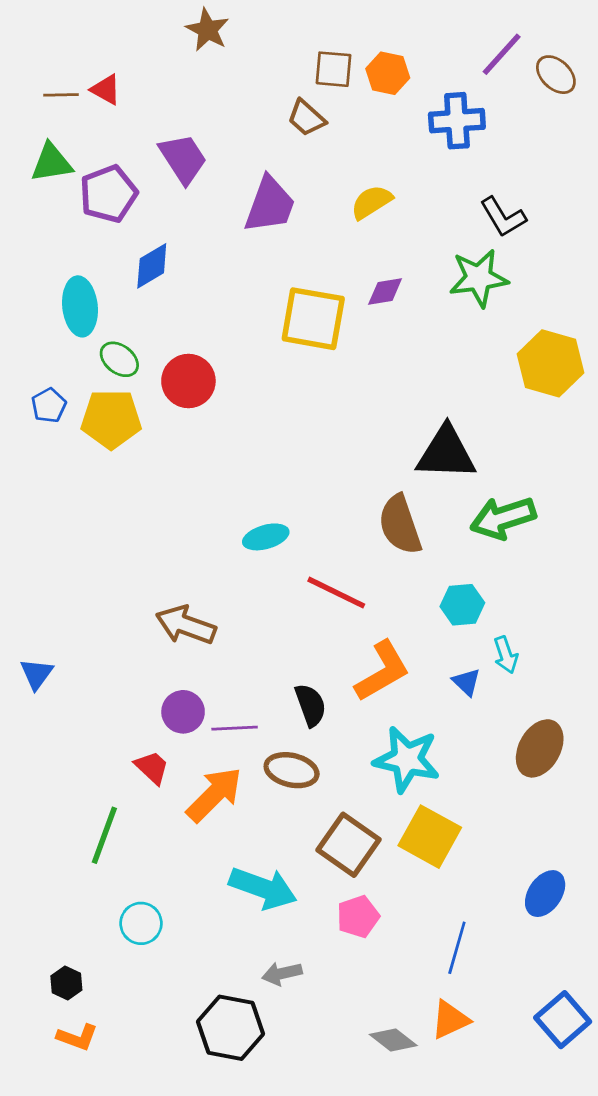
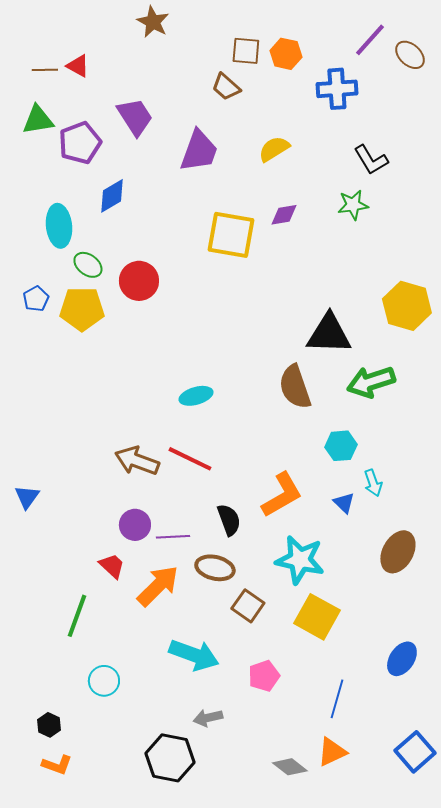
green star: (479, 278) -> (353, 205), size x0.7
yellow hexagon: (550, 363) -> (407, 306), moved
red line: (336, 593) -> (190, 459), moved
brown square: (348, 845) -> (248, 606), moved, size x0.7

